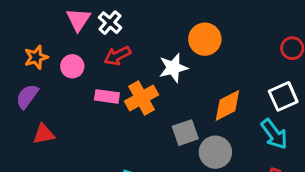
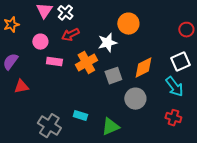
orange star: (36, 57) -> (11, 25), moved
pink rectangle: (107, 96) -> (54, 62), moved
gray square: (185, 133) -> (113, 76), moved

